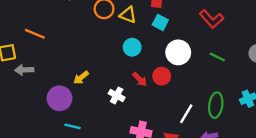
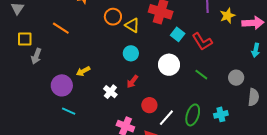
cyan square: (160, 22) -> (178, 34), moved
orange line: (35, 34) -> (61, 28), moved
gray arrow: (24, 70) -> (36, 56), turned -77
red circle: (162, 76) -> (149, 105), moved
red arrow: (140, 79) -> (132, 82), turned 72

